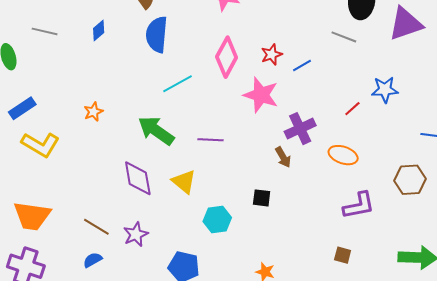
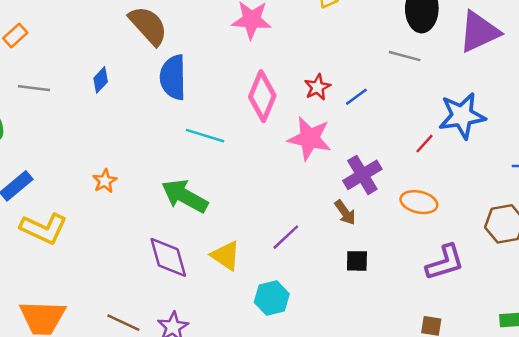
cyan line: (177, 84) -> (205, 136), turned 52
blue star: (385, 90) -> (462, 116), size x1.4
purple line: (210, 140) -> (286, 237), moved, turned -40
black square: (262, 198) -> (357, 261), moved

